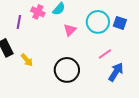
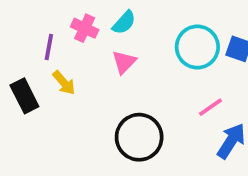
pink triangle: (70, 30) -> (124, 62), moved
yellow arrow: (27, 60) -> (64, 83), moved

